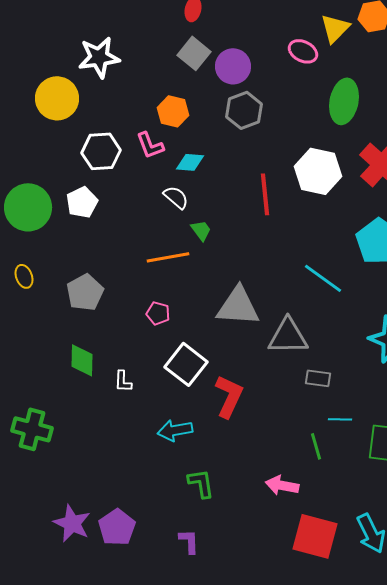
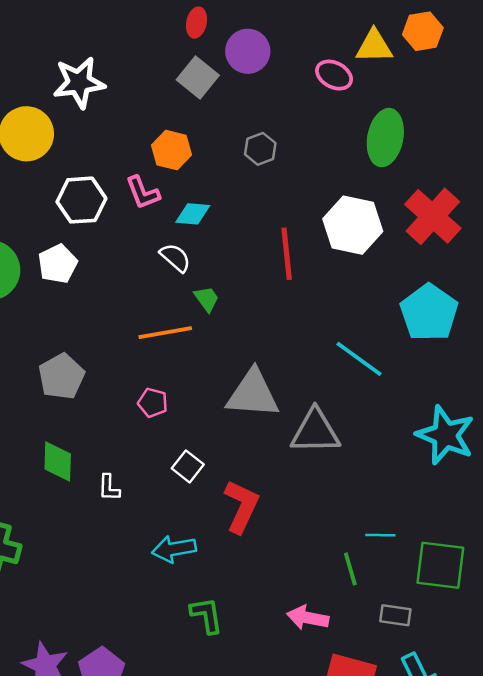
yellow triangle: (335, 28) -> (374, 46), turned 44
purple circle: (233, 66) -> (248, 51), moved
gray hexagon: (244, 110) -> (260, 149), size x0.7
white square: (186, 364) -> (188, 466), size x0.6
gray rectangle: (318, 378) -> (395, 615), moved

